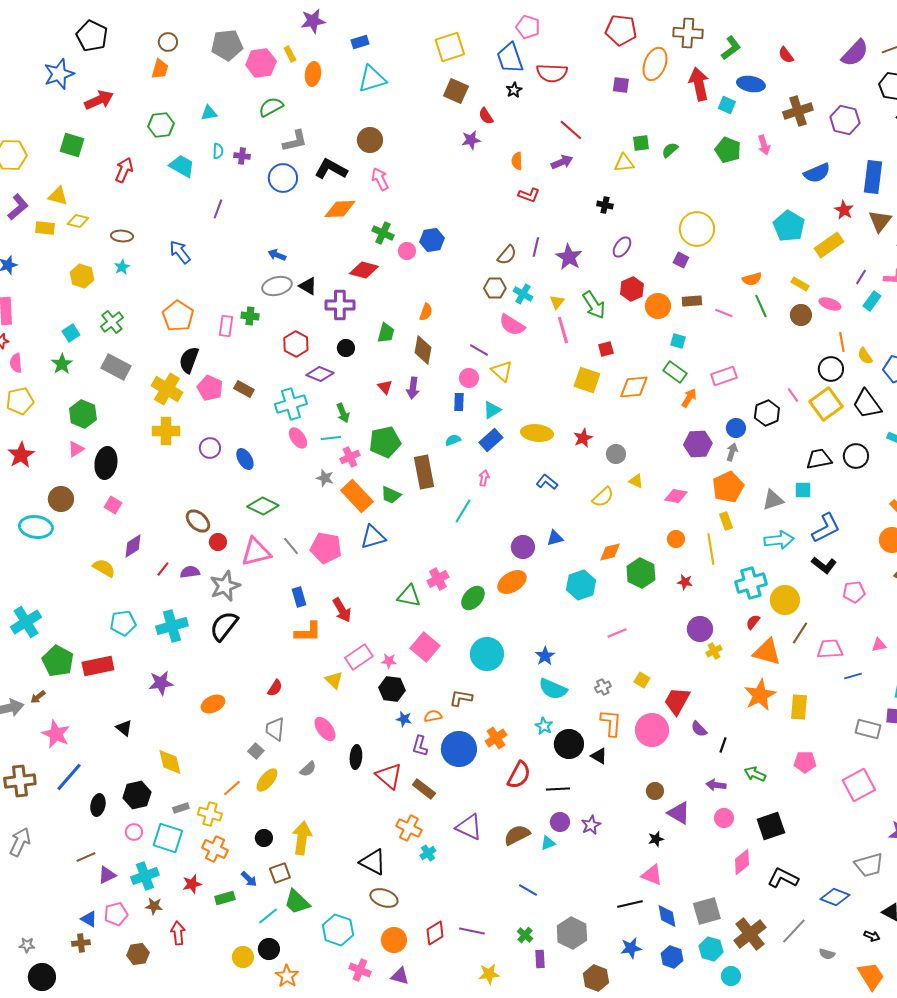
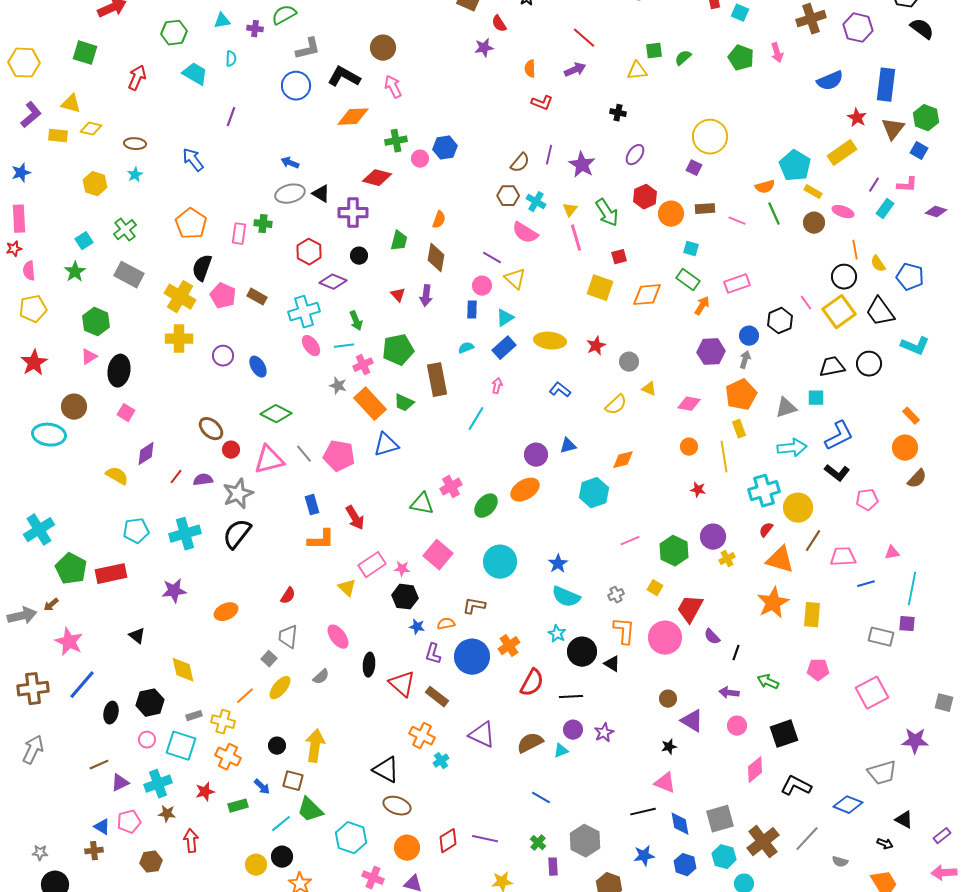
purple cross: (242, 156) -> (255, 29), moved
cyan pentagon: (789, 226) -> (795, 166), moved
green cross: (383, 233) -> (396, 141), turned -35
green hexagon: (641, 573) -> (674, 551), moved
brown square: (280, 873) -> (293, 781), turned 35

